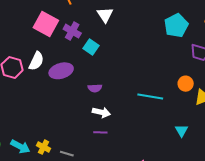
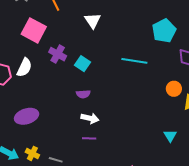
purple cross: (72, 31) -> (58, 54), moved
cyan square: (91, 47) -> (83, 64), moved
purple ellipse: (61, 71) -> (27, 116), moved
cyan line: (150, 96) -> (134, 61), moved

